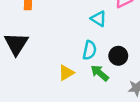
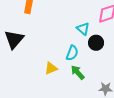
black circle: (118, 56) -> (96, 43), moved

